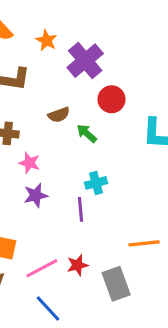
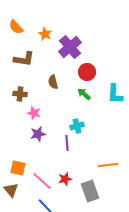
brown semicircle: (59, 115) -> (53, 82), turned 96
green arrow: (87, 133) -> (84, 94), moved
pink line: (42, 268) -> (42, 181), turned 70

